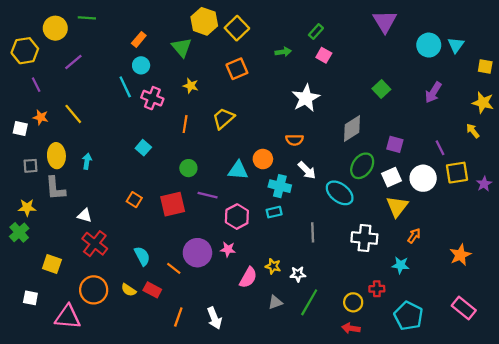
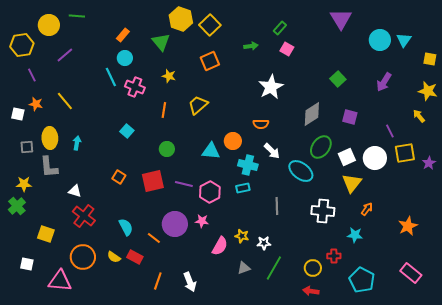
purple square: (395, 144) -> (350, 117), moved
purple line: (208, 195) -> (184, 184), moved

